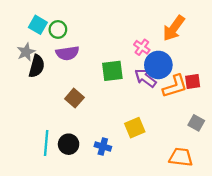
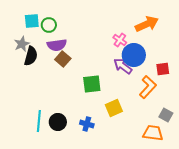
cyan square: (38, 25) -> (32, 21), turned -35
orange arrow: (174, 28) -> (147, 24), turned -150
green square: (112, 71) -> (92, 84), moved
orange L-shape: (175, 86) -> (148, 87), moved, turned -30
brown square: (74, 98) -> (63, 59), moved
gray square: (196, 123) -> (166, 115), moved

